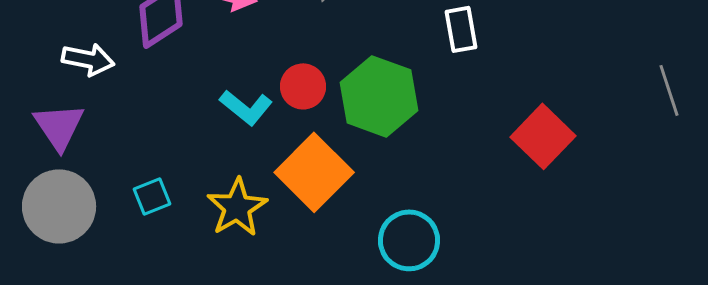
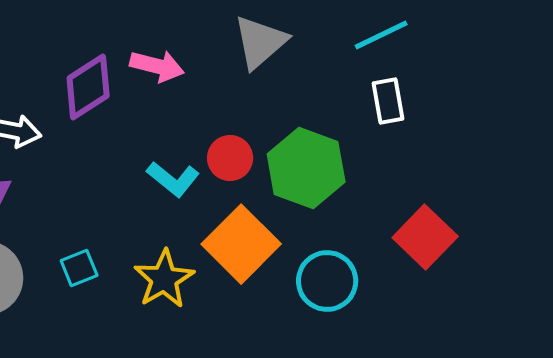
red square: (543, 136) -> (425, 237), moved
cyan circle: (409, 240) -> (327, 281), moved

